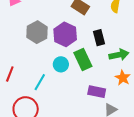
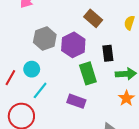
cyan circle: (61, 64) -> (32, 69), moved
purple rectangle: (97, 92) -> (76, 101), moved

